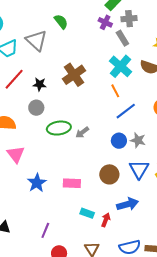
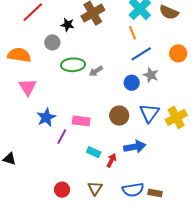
black star: (40, 84) -> (68, 25), moved
gray star: (138, 140) -> (151, 75), moved
purple line: (45, 230) -> (62, 137), moved

